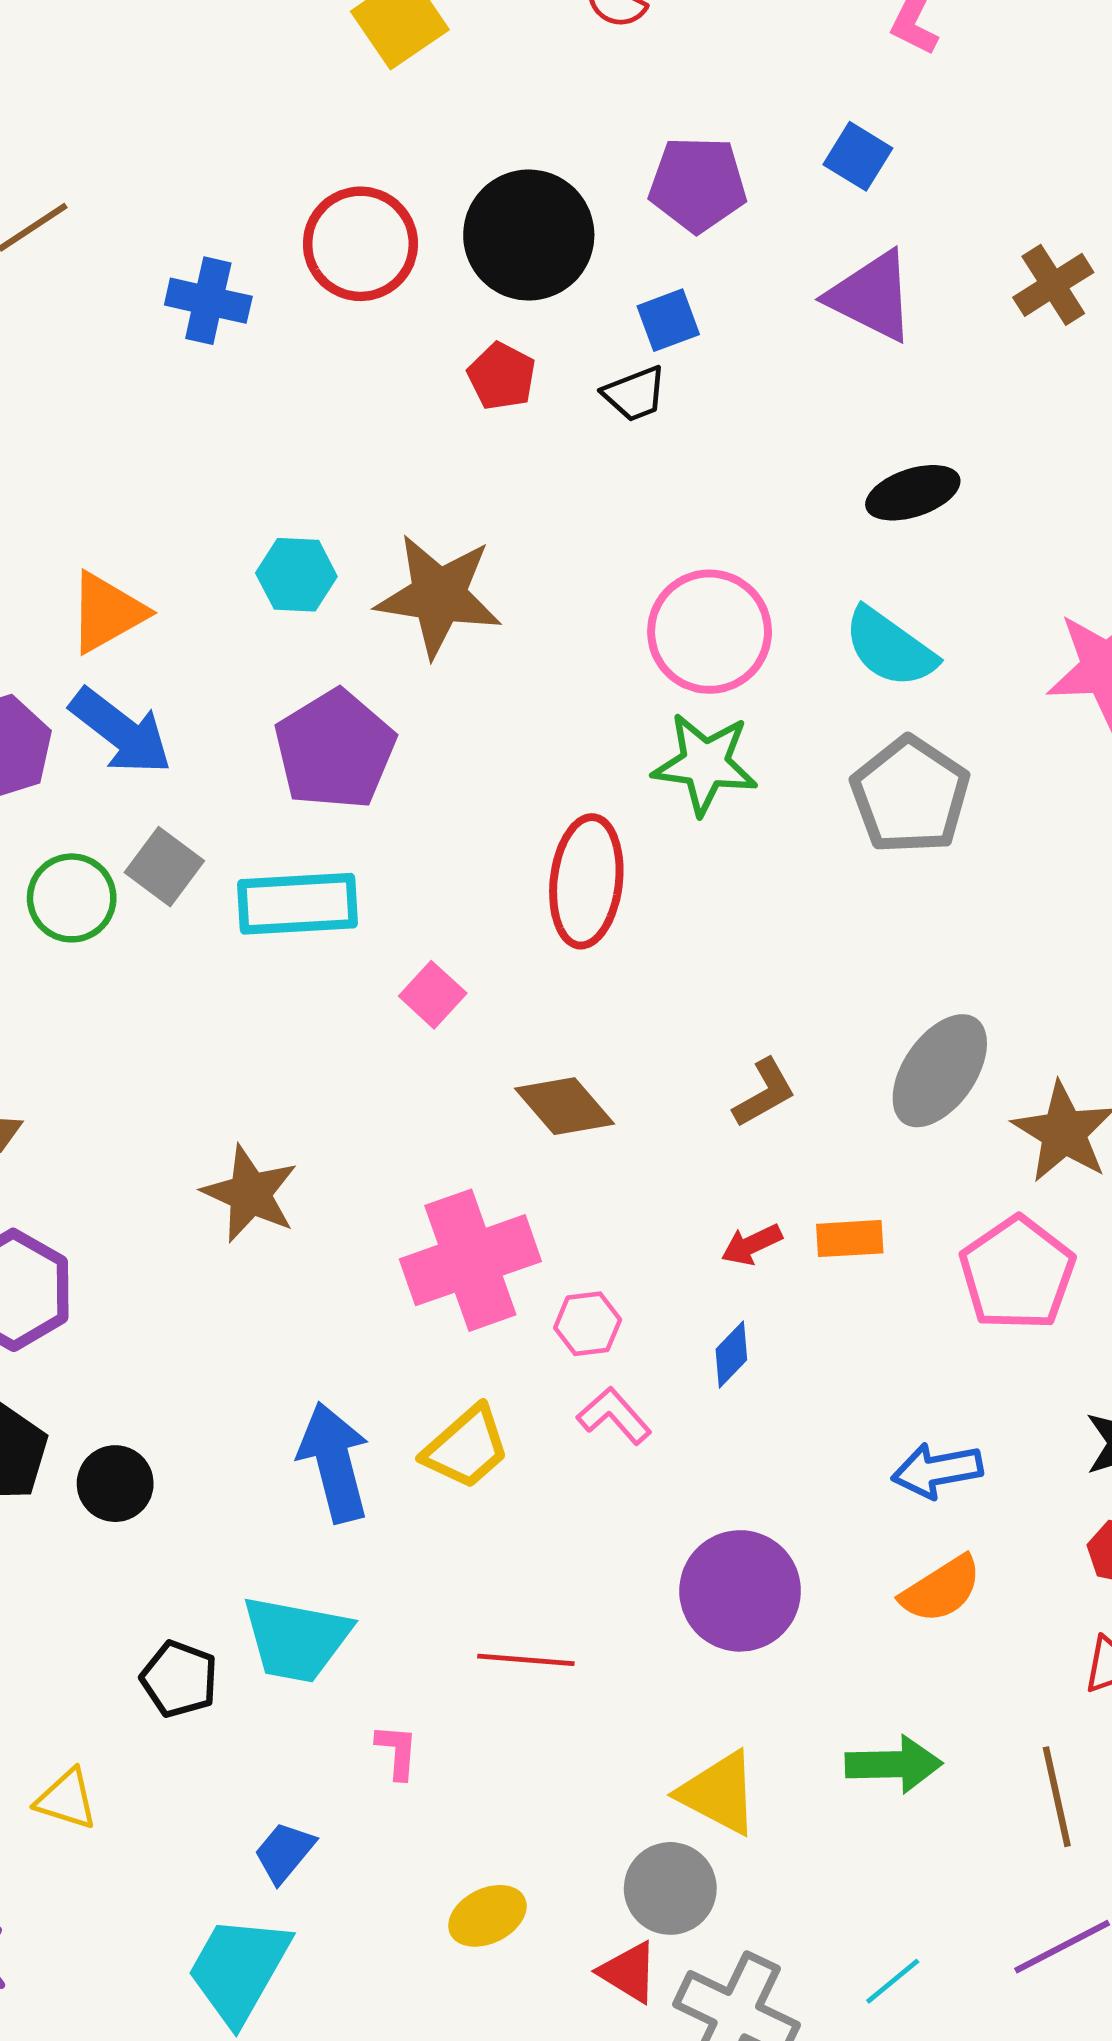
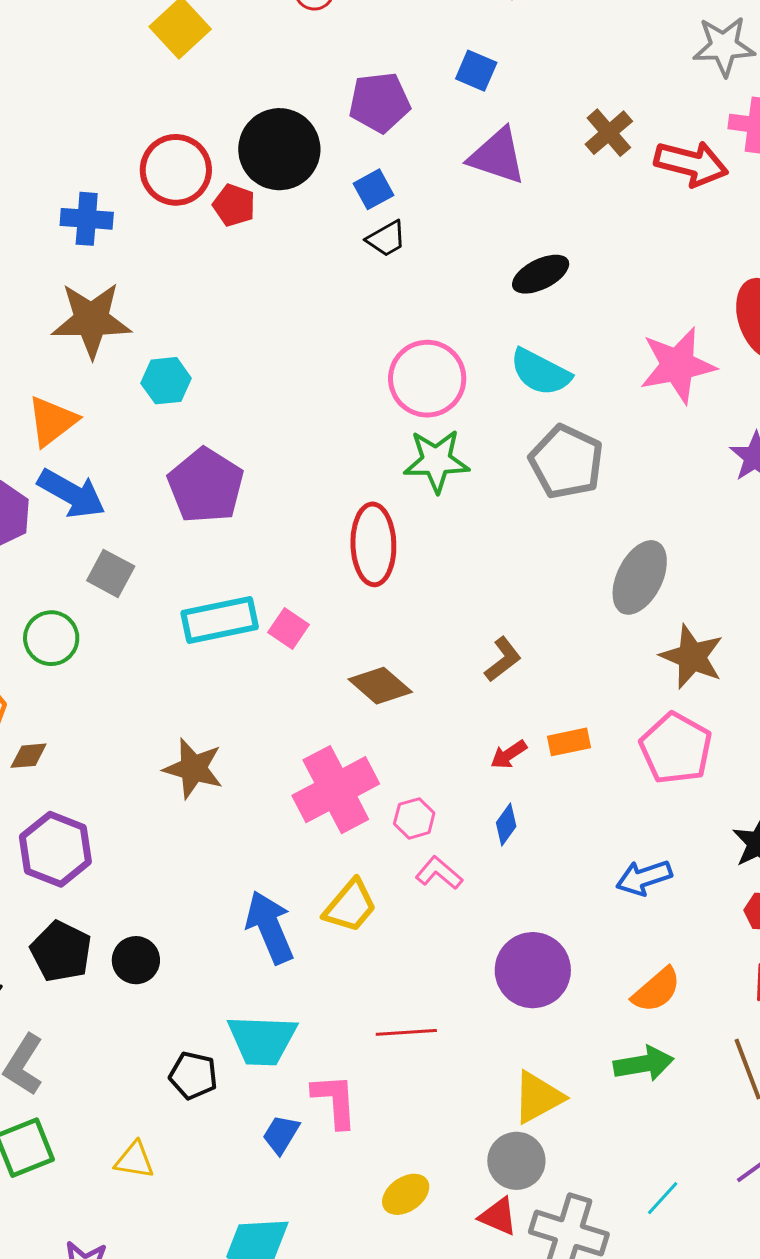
red pentagon: (502, 376) -> (234, 205), moved
black trapezoid: (635, 394) -> (386, 239), moved
brown star: (439, 596) -> (91, 320), moved
green circle: (72, 898) -> (51, 638), moved
cyan rectangle: (297, 904) -> (220, 620), moved
gray ellipse: (940, 1071) -> (640, 577), moved
orange semicircle: (941, 1589) -> (656, 990), moved
pink L-shape: (397, 1752) -> (335, 1101), size x1.6
yellow triangle: (719, 1793) -> (538, 1097), turned -48
blue trapezoid: (284, 1852) -> (281, 1134), moved

